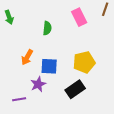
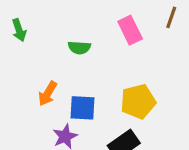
green semicircle: (47, 28) -> (79, 48), turned 88

